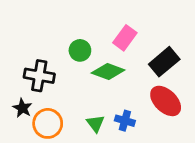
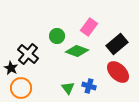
black cross: (39, 76) -> (28, 54), turned 30
black star: (22, 108) -> (11, 68), moved
orange circle: (48, 123) -> (21, 88), moved

